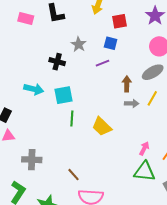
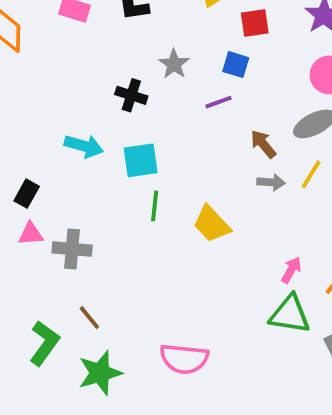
brown arrow: (127, 84) -> (263, 144), turned -42
gray cross: (32, 160) -> (72, 249), moved
brown line: (73, 175) -> (89, 318), moved

